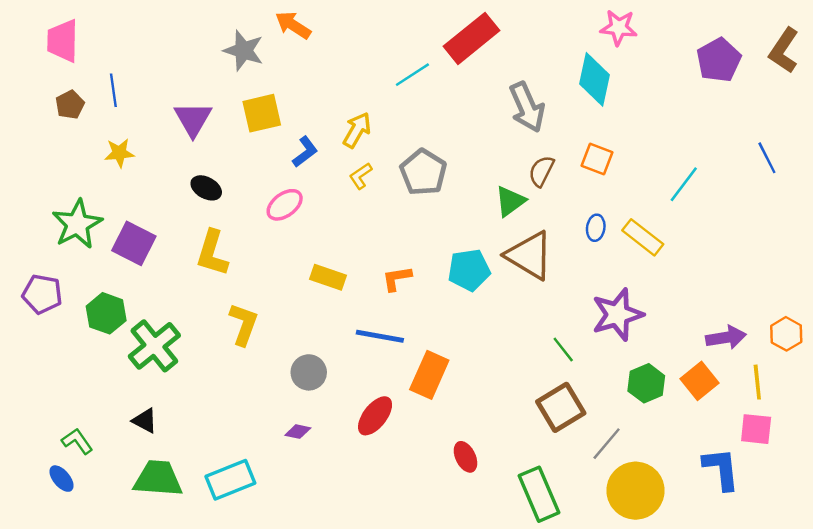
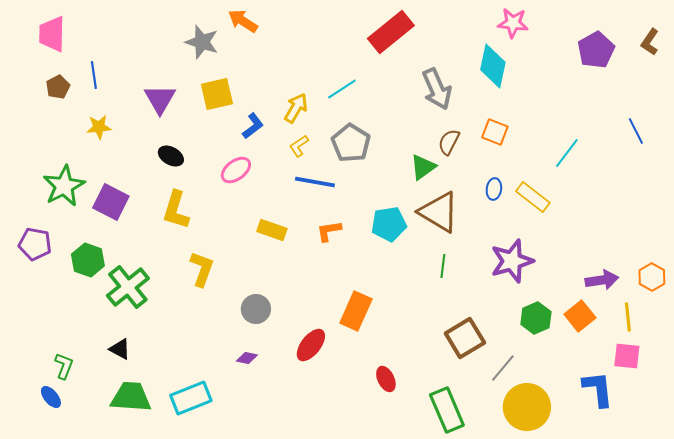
brown L-shape: (784, 50) -> (650, 42), size x0.7
cyan line: (412, 75) -> (342, 89), moved
blue line: (380, 336) -> (315, 182), moved
green line: (563, 350) -> (443, 266), moved, turned 45
green L-shape: (77, 441) -> (64, 366), turned 56

